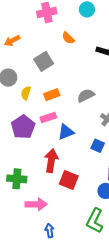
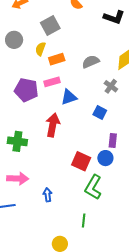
yellow semicircle: (26, 93) -> (40, 49), moved
purple pentagon: (23, 127) -> (26, 90), turned -30
red square: (69, 180) -> (81, 161), moved
pink arrow: (36, 204) -> (18, 179), moved

